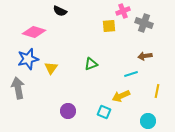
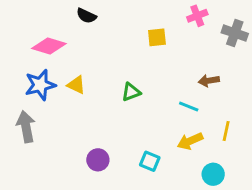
pink cross: (123, 11) -> (197, 16), moved
gray cross: (144, 23) -> (235, 33), moved
yellow triangle: (51, 68) -> (76, 85), moved, turned -40
cyan line: (131, 74) -> (189, 107), turned 40
yellow arrow: (121, 96) -> (190, 141), moved

